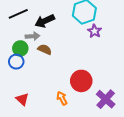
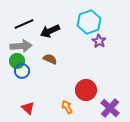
gray arrow: (32, 36) -> (21, 46), moved, size x1.5
green circle: (20, 48) -> (17, 61), moved

